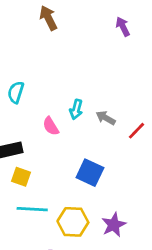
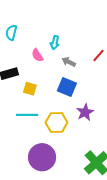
gray arrow: (106, 118) -> (69, 62), moved
yellow square: (21, 177) -> (30, 89), moved
purple star: (114, 225) -> (85, 112), moved

